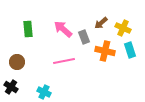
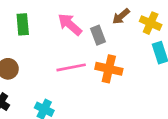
orange cross: (105, 51) -> (109, 69), moved

